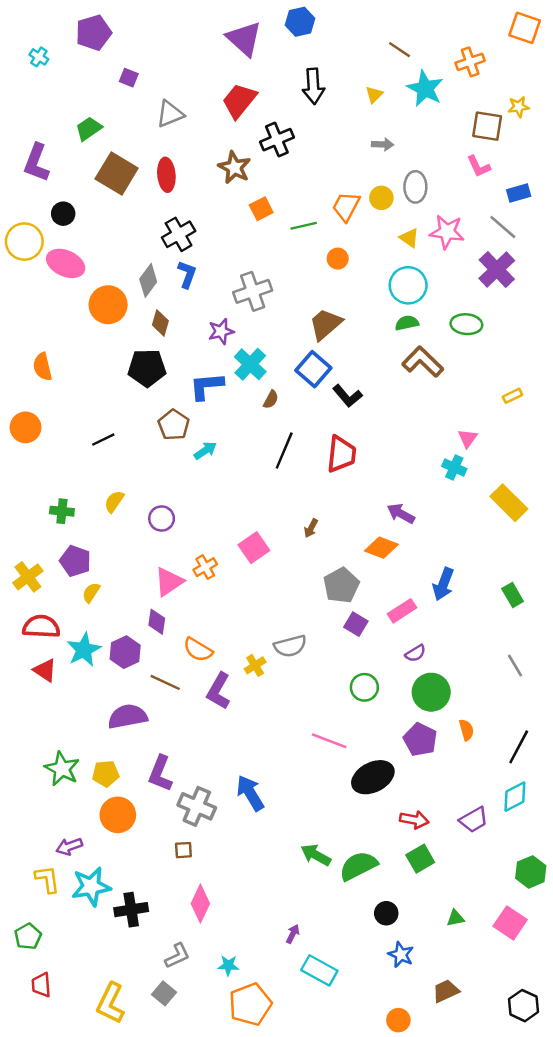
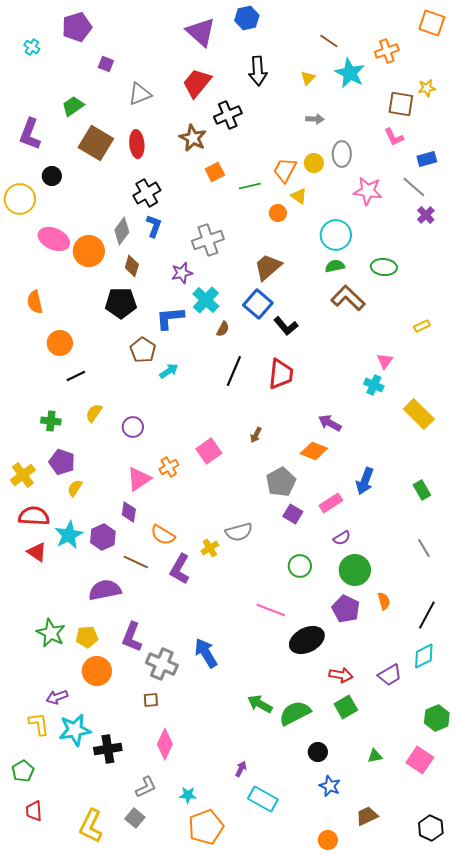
yellow triangle: (409, 238) -> (299, 196), moved
pink ellipse: (66, 263) -> (54, 239), moved
purple cross: (497, 270) -> (426, 215), moved, size x0.6
orange circle: (26, 427) -> (60, 343), moved
black line: (103, 440) -> (76, 376), moved

